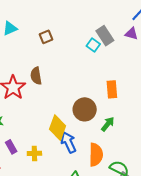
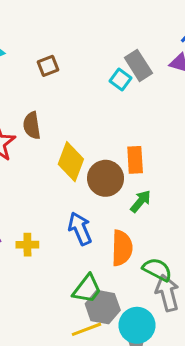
orange rectangle: (112, 89) -> (135, 160), moved
yellow diamond: (58, 128) -> (71, 162), moved

